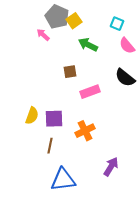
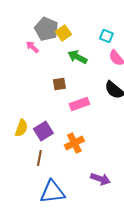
purple square: (54, 119) -> (43, 131), turned -30
purple arrow: (111, 167) -> (100, 179), turned 78

